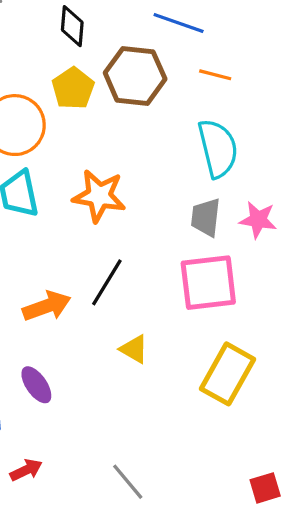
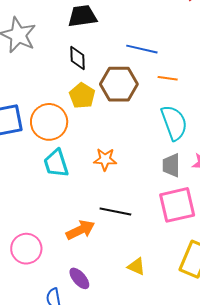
orange star: (99, 196) -> (105, 159), size x0.7
black line: (107, 282) -> (115, 212), turned 76
yellow triangle: (134, 349) -> (136, 266), moved

